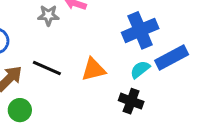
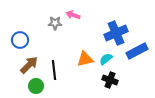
black line: (47, 68) -> (54, 70), moved, turned 60
cyan semicircle: (140, 69) -> (106, 59), moved

